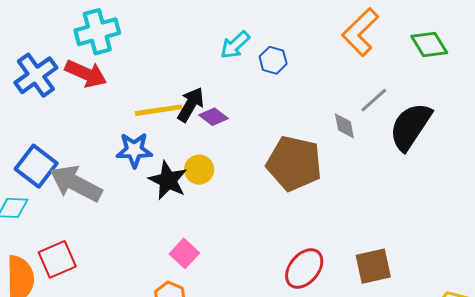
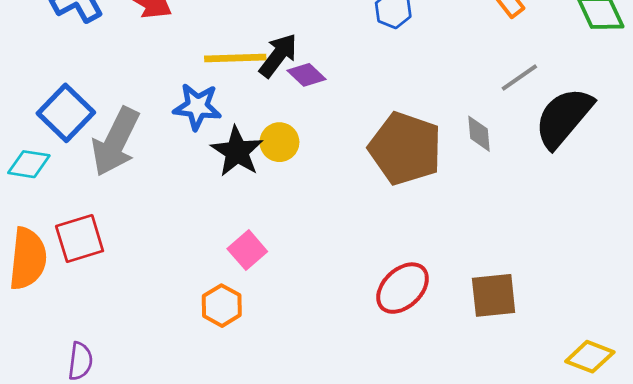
gray diamond: (344, 126) -> (479, 134), moved
gray arrow: (76, 184) -> (116, 142), turned -98

